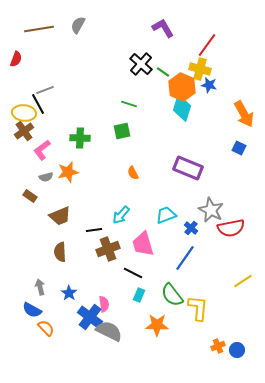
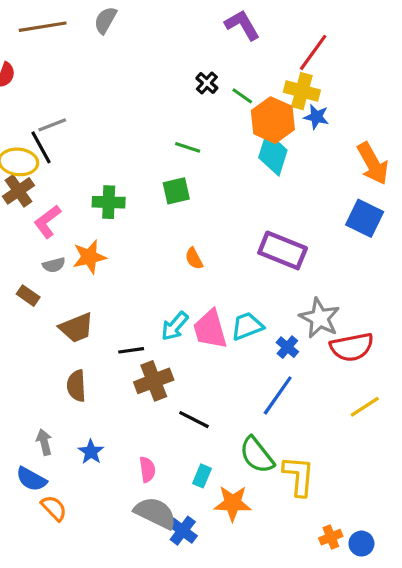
black cross: (141, 64) -> (207, 83), size x0.6
blue square: (239, 148) -> (365, 218), size x1.6
pink trapezoid: (143, 244) -> (210, 329), moved
yellow line: (243, 281) -> (365, 407), moved
cyan rectangle: (139, 295) -> (202, 476), moved
blue cross: (90, 317) -> (183, 531), moved, size x0.7

